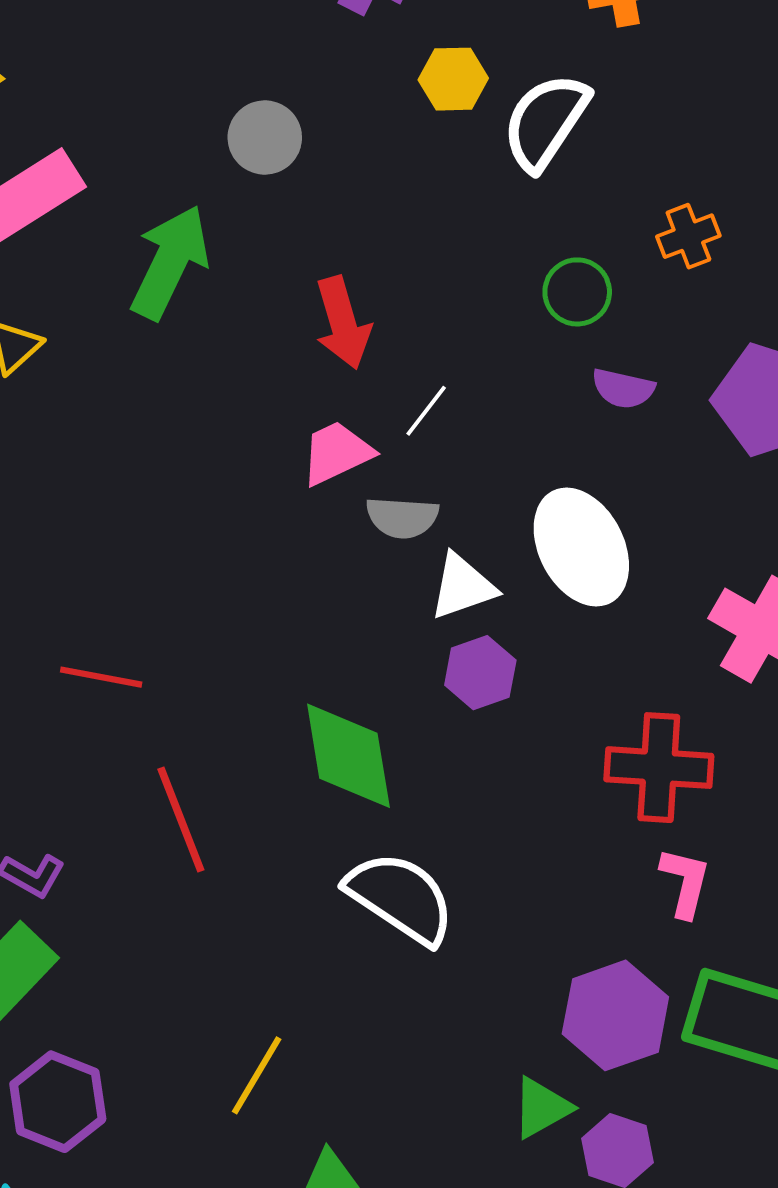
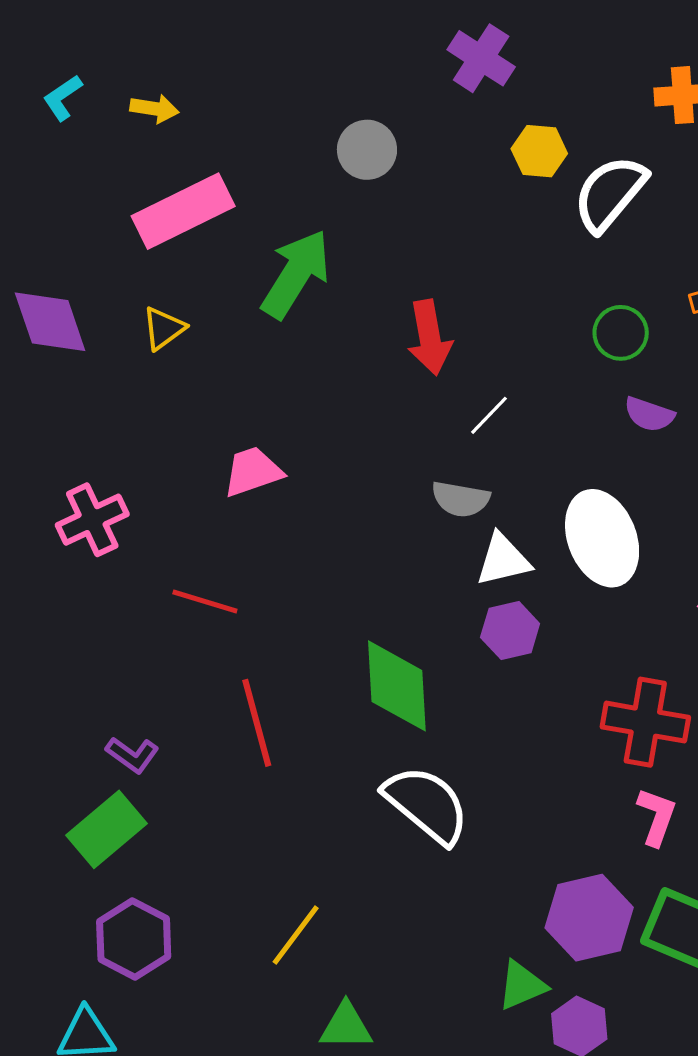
gray circle: (265, 137) -> (367, 150), moved
pink trapezoid: (337, 453) -> (253, 472), moved

